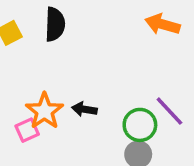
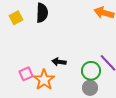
orange star: (44, 111) -> (44, 80), moved

